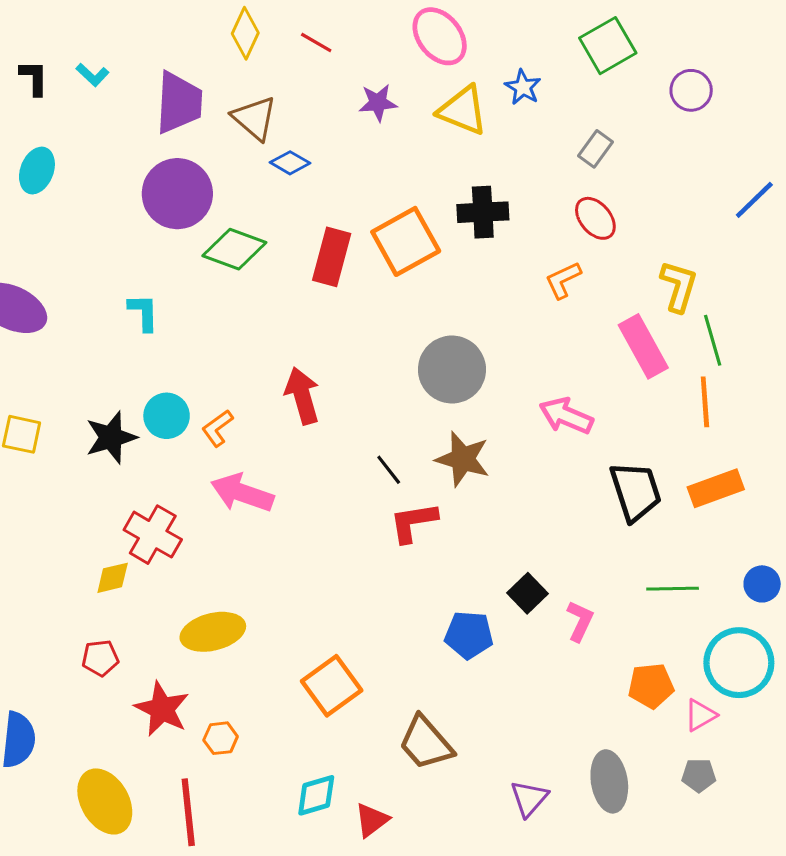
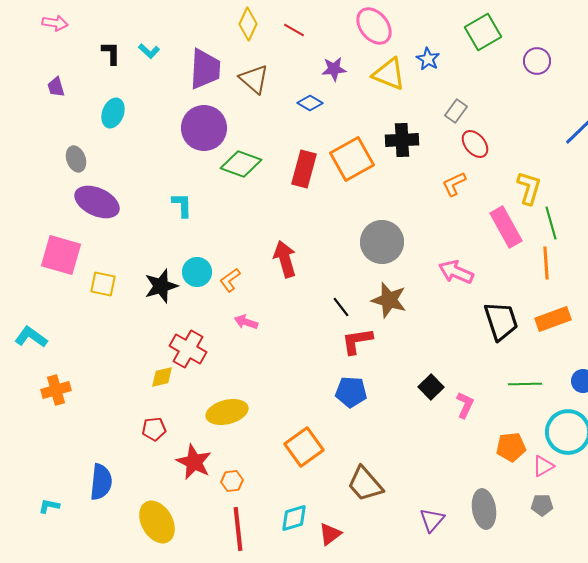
gray rectangle: (595, 149) -> (456, 111), moved
blue diamond: (290, 163) -> (310, 103), moved
pink arrow: (242, 493) -> (246, 322), size x0.6
blue pentagon: (469, 635) -> (351, 392), moved
red line: (188, 812) -> (238, 529), moved

